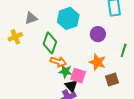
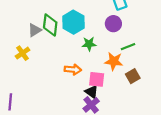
purple circle: (98, 34) -> (113, 24), moved
green diamond: (50, 43) -> (50, 25), moved
green line: (124, 50) -> (128, 47), moved, turned 64
green star: (65, 71) -> (89, 44), moved

